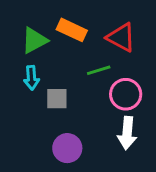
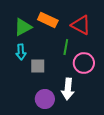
green line: (99, 70) -> (66, 47), turned -63
white arrow: (127, 133) -> (68, 89), moved

